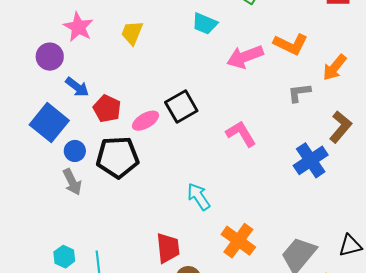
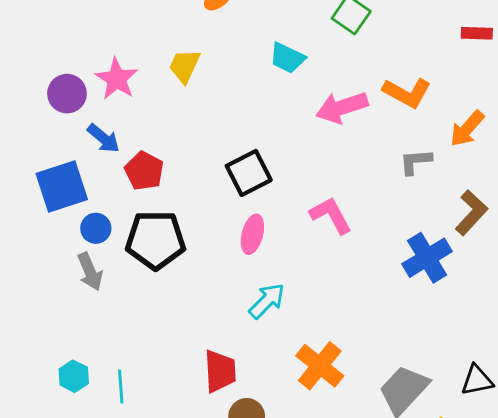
pink star: (78, 27) -> (117, 79), moved
pink ellipse: (146, 121) -> (252, 234), moved, turned -48
blue square: (49, 123) -> (62, 187), turned 30
cyan arrow: (199, 197) -> (267, 301), turned 76

